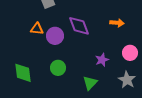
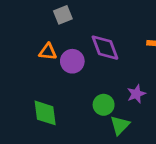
green circle: (58, 68) -> (104, 105), moved
green diamond: (23, 73) -> (45, 113), moved

